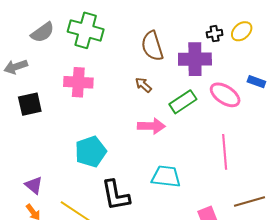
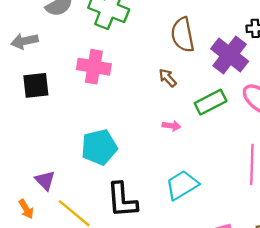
purple cross: (195, 59) -> (230, 55), turned 32
pink arrow: (151, 126) -> (171, 126), size x0.6
cyan trapezoid: (166, 176) -> (182, 185), turned -44
purple triangle: (34, 185) -> (45, 180), moved

